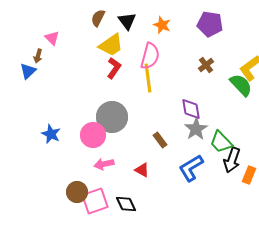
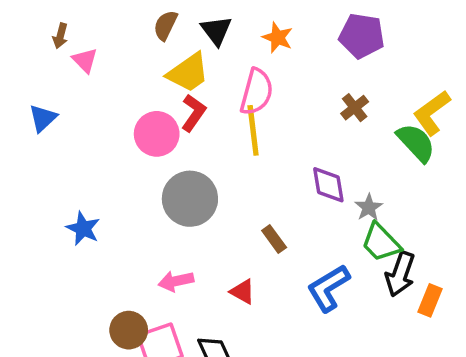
brown arrow: (38, 56) -> (60, 36), moved
gray star: (196, 129) -> (369, 207), moved, size x0.7
pink circle: (93, 135) -> (157, 134), moved

